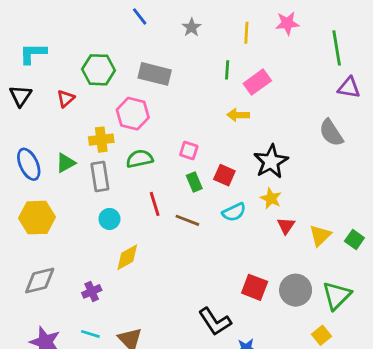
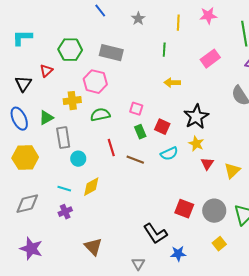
pink rectangle: (257, 82) -> (210, 59), moved
black triangle: (21, 96) -> (23, 84), moved
gray rectangle: (100, 177) -> (63, 138), moved
cyan line: (90, 334) -> (64, 189), moved
yellow square: (322, 335) -> (219, 244), moved

